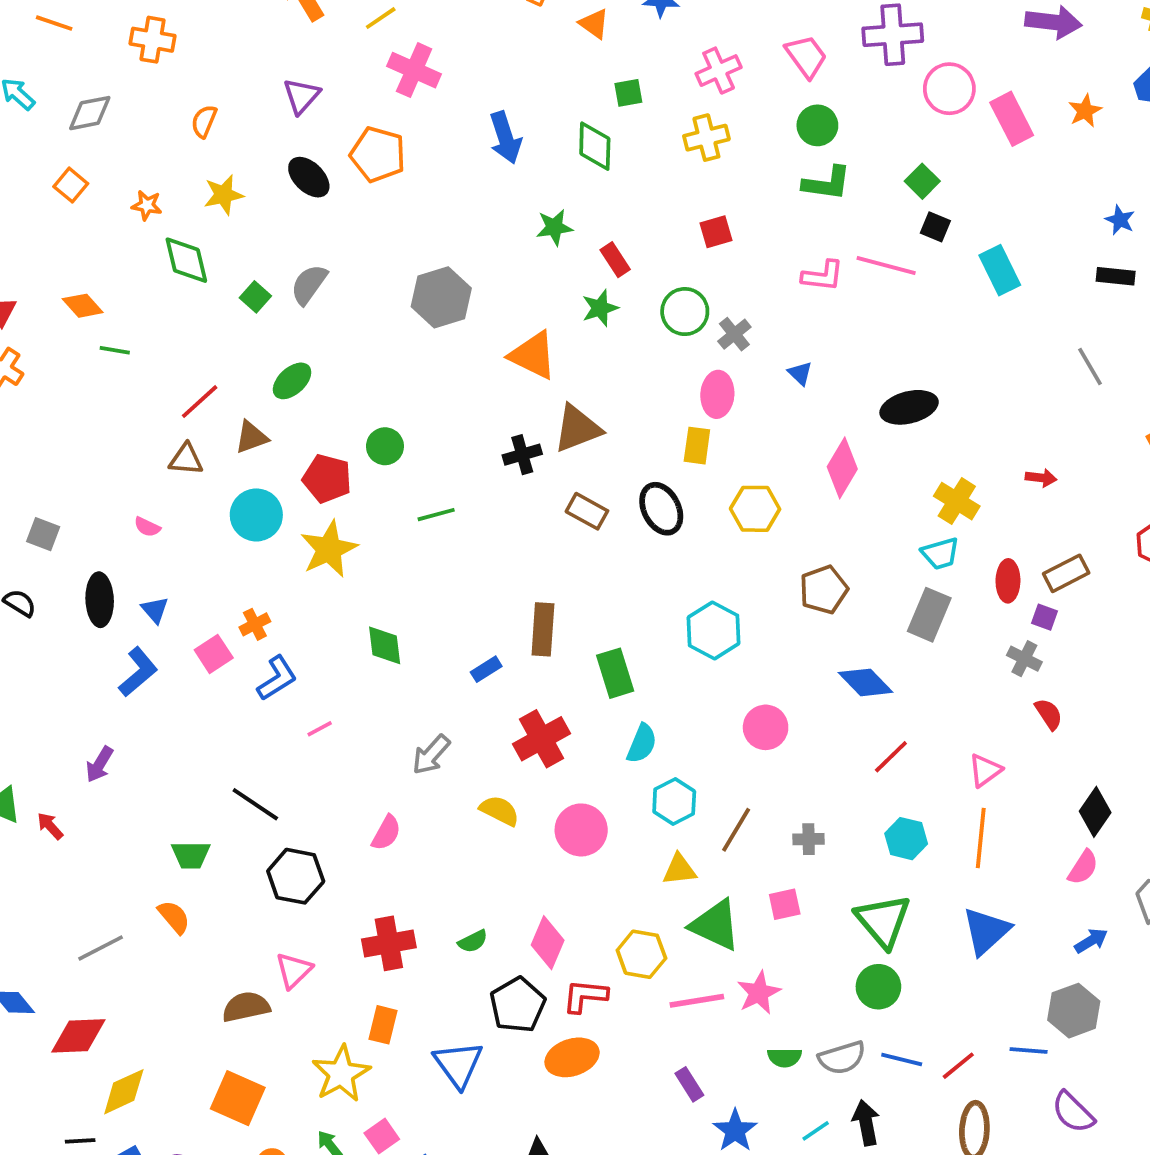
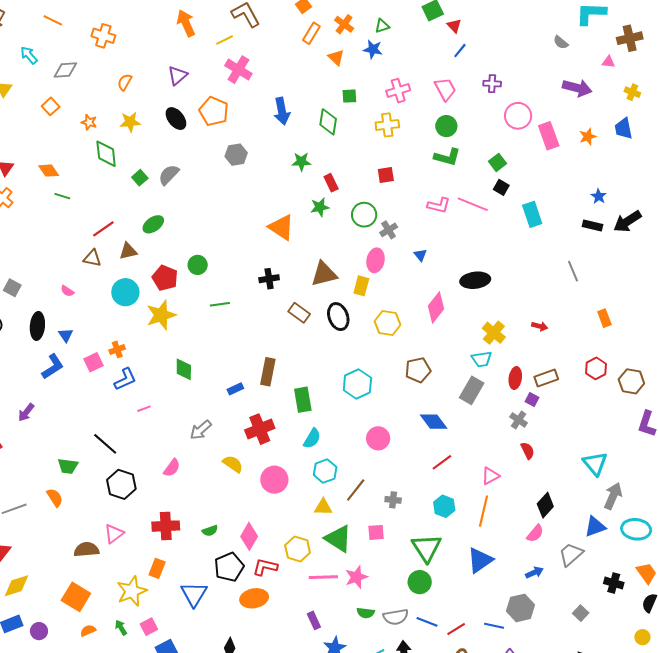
purple cross: (893, 35) -> (492, 84), size x0.6
gray hexagon: (441, 297) -> (236, 155), moved, size x0.7
brown triangle: (577, 428) -> (324, 274), moved

